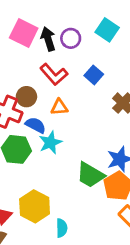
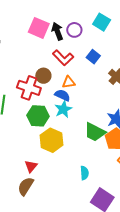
blue semicircle: (36, 125) -> (62, 95), moved
yellow hexagon: (35, 206) -> (52, 140), moved
cyan semicircle: (62, 228) -> (84, 173), moved

